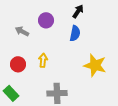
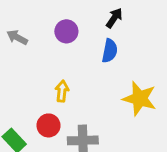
gray arrow: (22, 31) -> (17, 37), moved
red circle: (18, 64) -> (48, 125), moved

